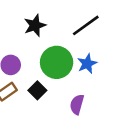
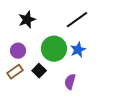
black star: (35, 25) -> (27, 20), moved

